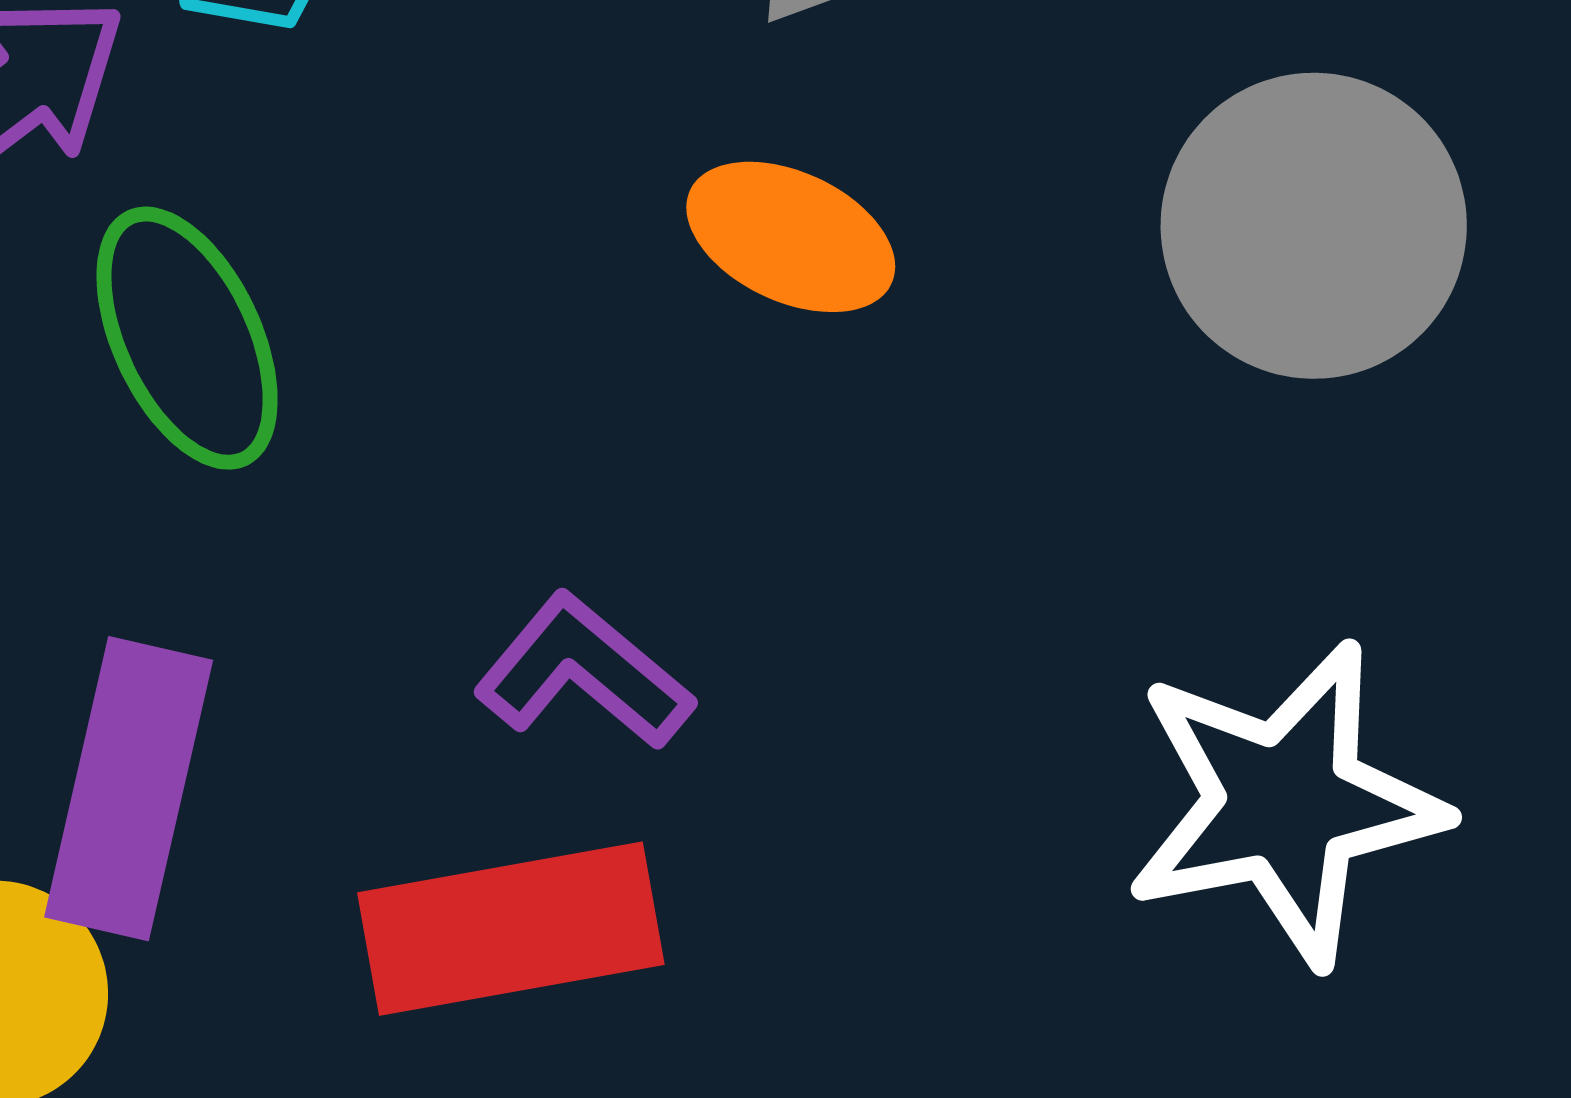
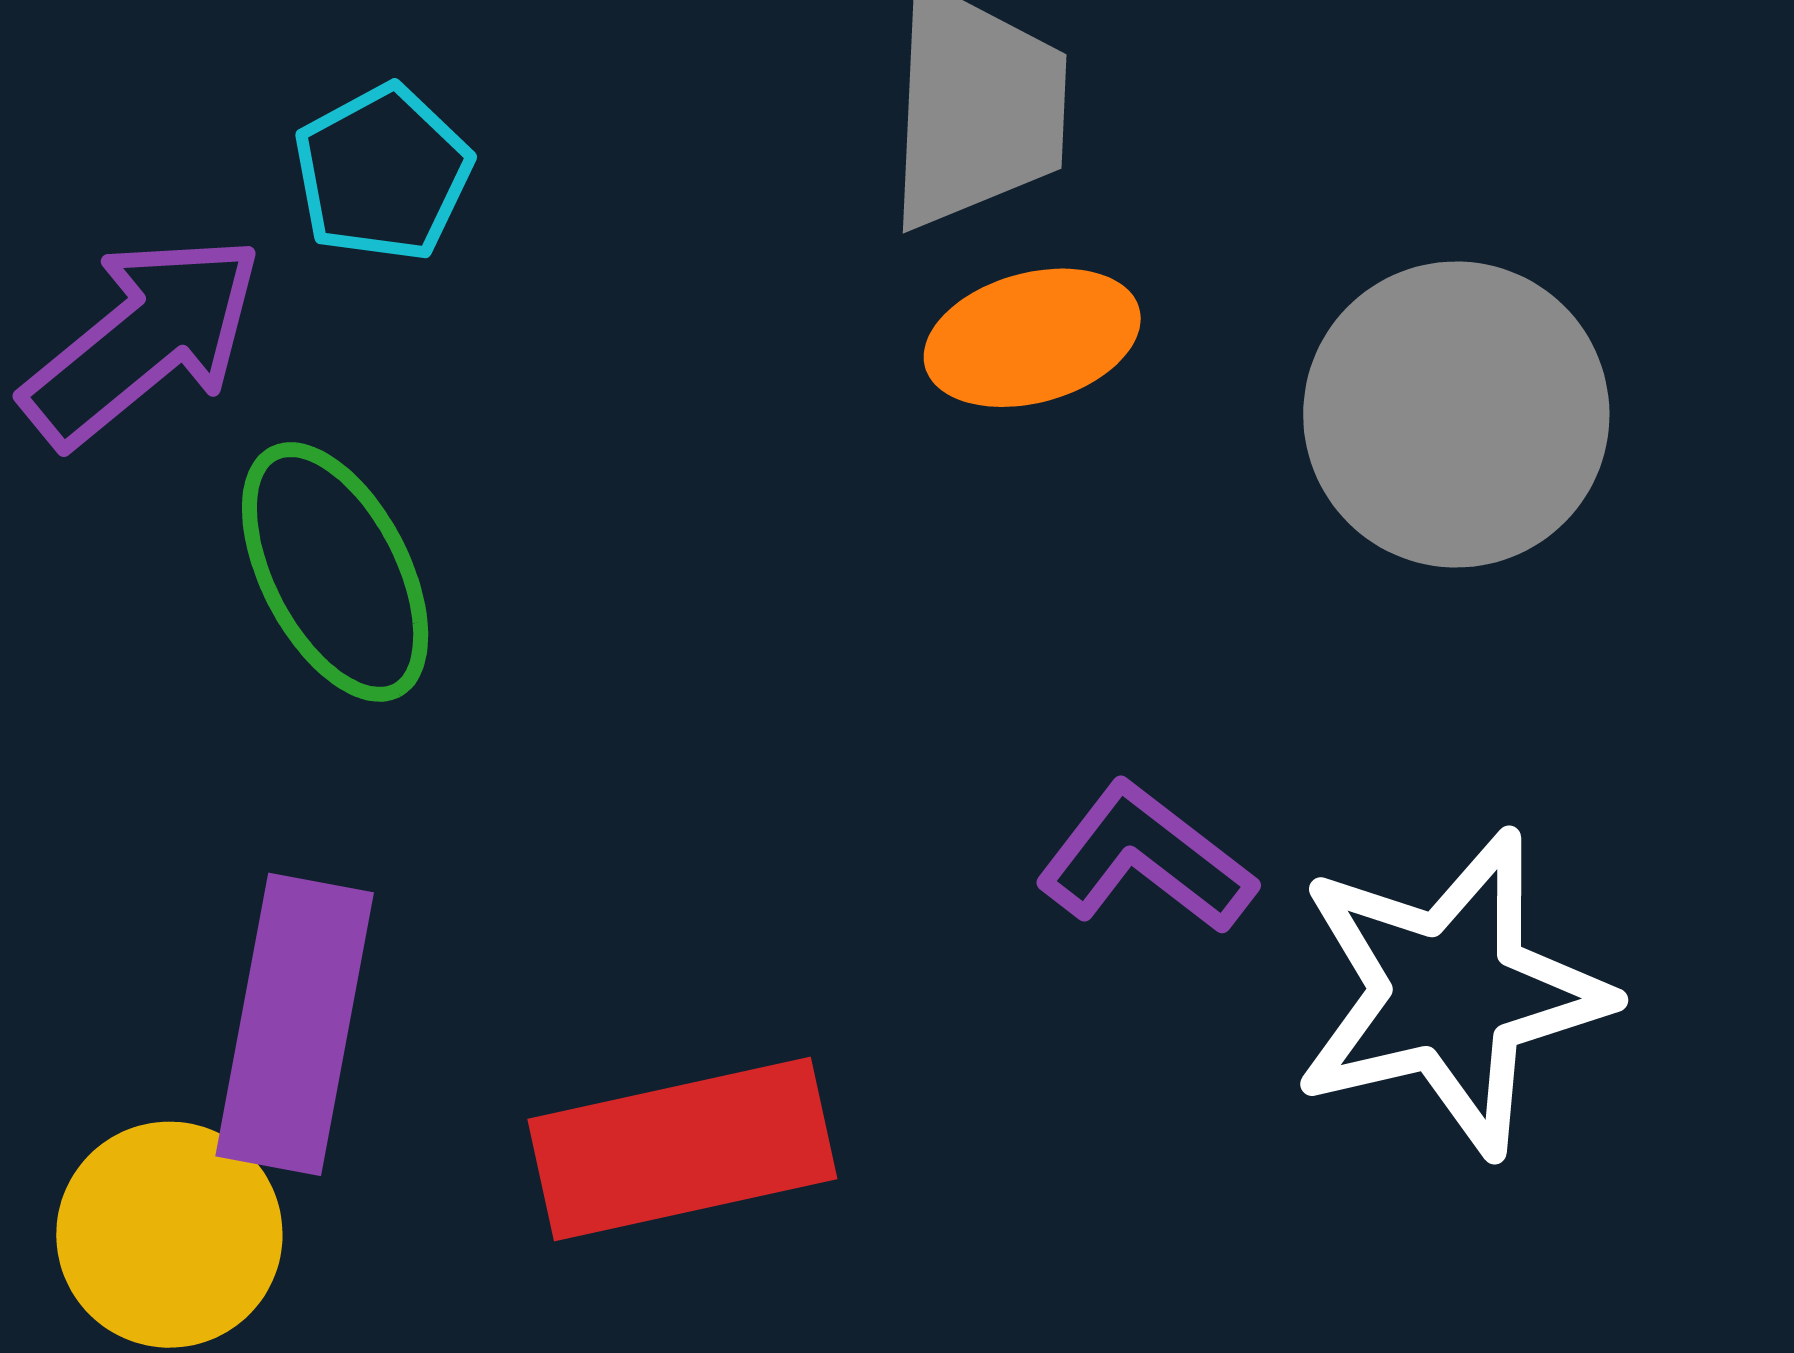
orange ellipse: (791, 237) -> (1032, 338), moved, turned -38
purple L-shape: (584, 672) -> (1145, 859), moved

